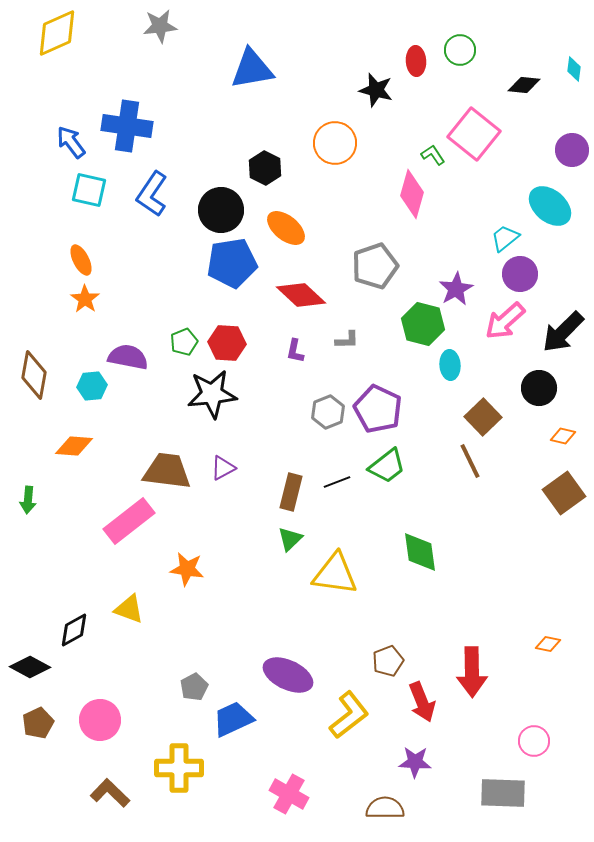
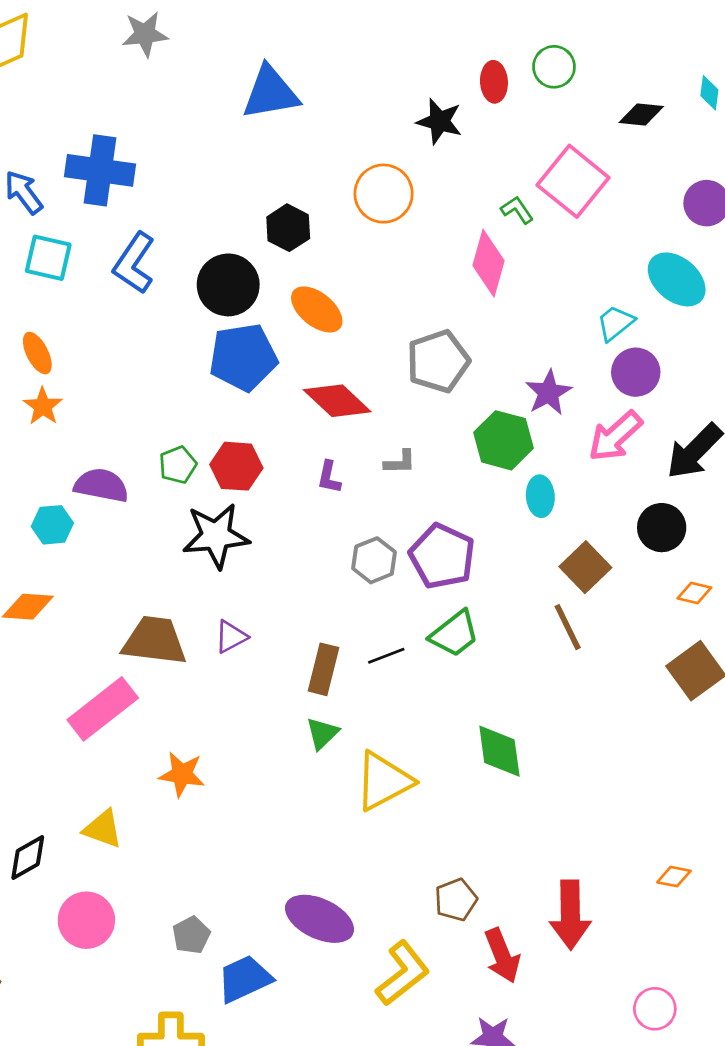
yellow triangle: (335, 574) -> (384, 781), turned -36
pink circle: (100, 720) -> (86, 920), moved

